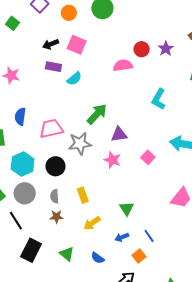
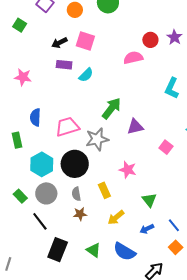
pink star: (112, 160) -> (128, 170), moved
black circle: (56, 166) -> (75, 164), size x1.4
orange square: (139, 256) -> (176, 247), moved
blue semicircle: (98, 258) -> (124, 252), size x1.6

